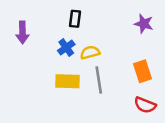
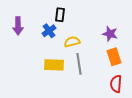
purple star: (144, 24) -> (110, 34), moved
blue cross: (66, 47) -> (49, 31), moved
red semicircle: (145, 105) -> (116, 84), turned 72

